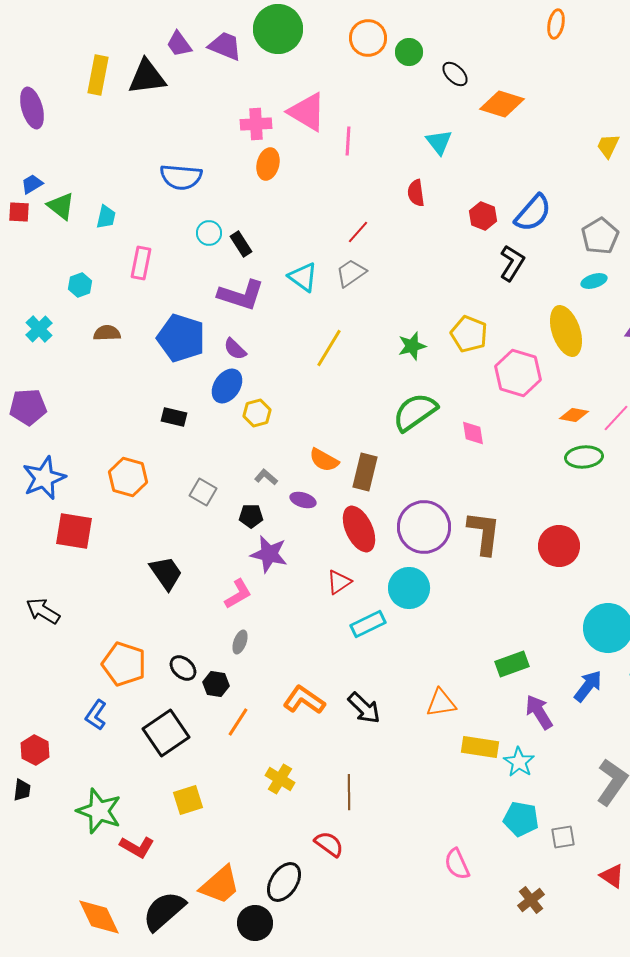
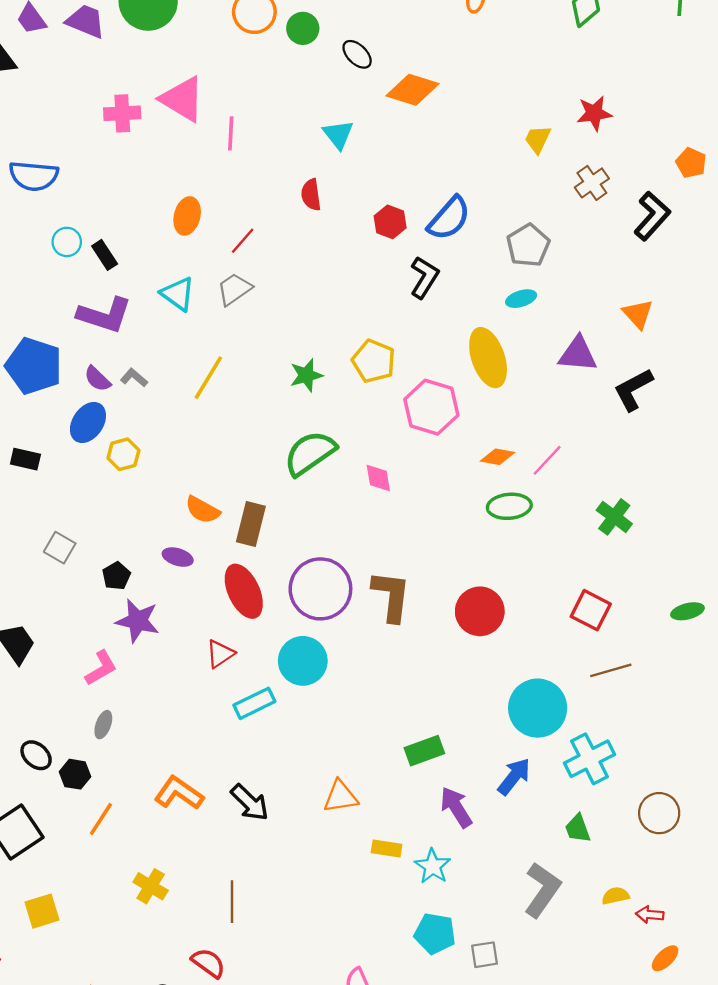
orange ellipse: (268, 164) -> (187, 216), moved
gray L-shape: (266, 477) -> (134, 378), moved
black pentagon: (251, 516) -> (116, 576), turned -30
yellow rectangle: (480, 747) -> (387, 849), size x0.7

